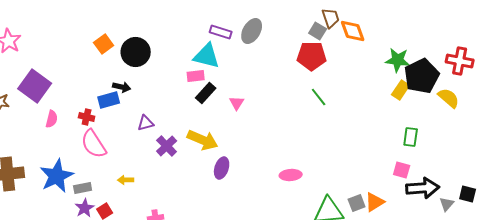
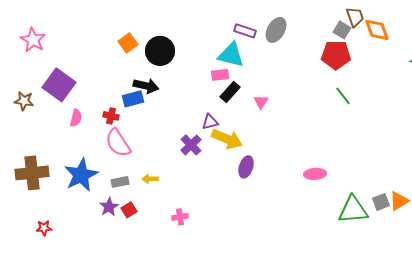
black arrow: (122, 87) -> (146, 86), size x1.4
purple triangle: (146, 123) -> (210, 122), moved
gray rectangle: (83, 188) -> (120, 182), moved

